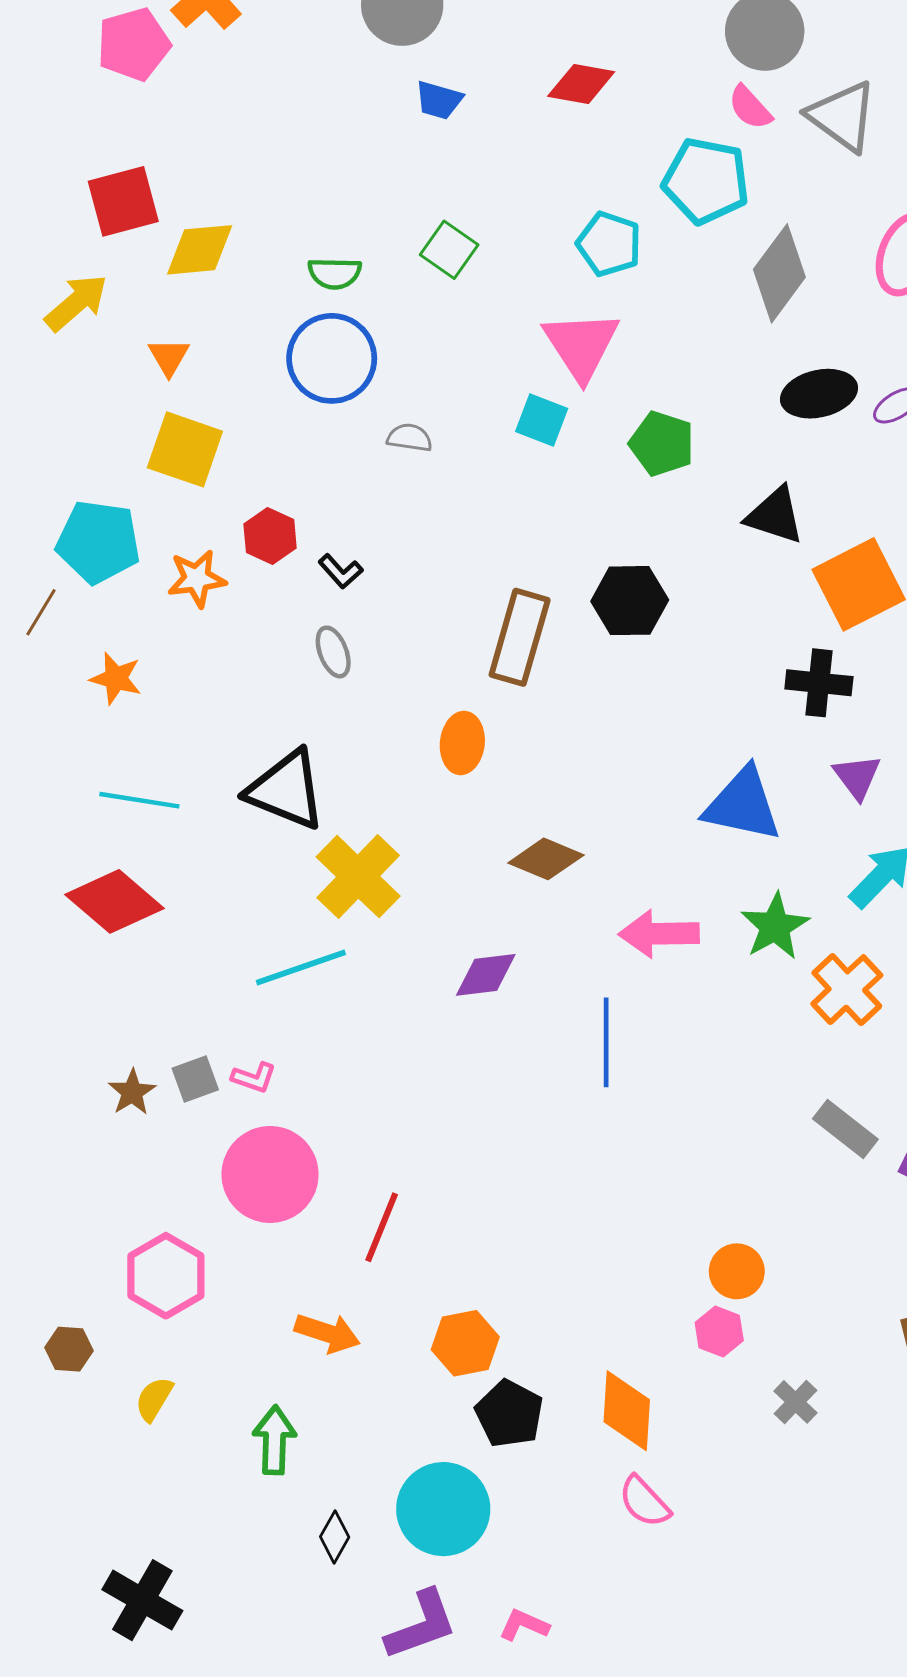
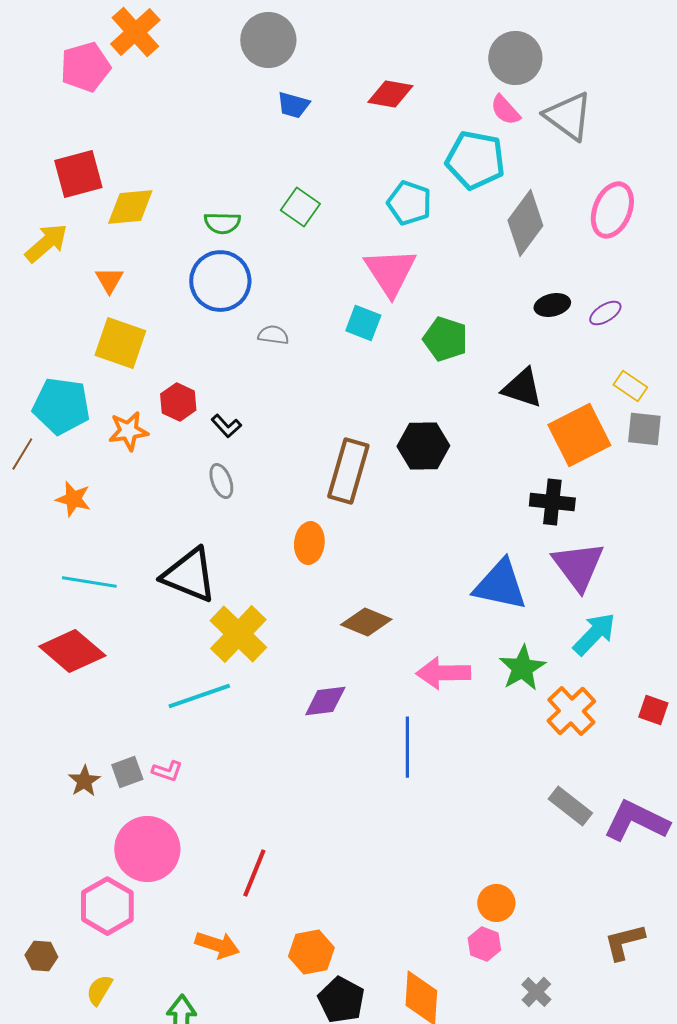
black ellipse: (819, 394) -> (552, 305), size x0.7
purple triangle: (857, 777) -> (578, 566), size x1.6
pink circle: (270, 1174) -> (147, 849), moved

